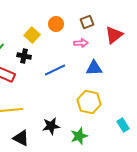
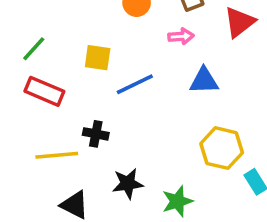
yellow square: (32, 35) -> (98, 58), moved, turned -35
black cross: (24, 56) -> (96, 134), moved
yellow hexagon: (89, 102) -> (222, 148), moved

